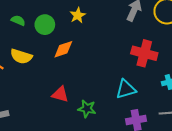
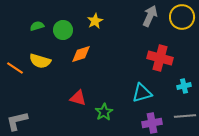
green semicircle: (18, 20) -> (37, 26), turned -40
green star: (87, 109) -> (104, 112), turned 30

